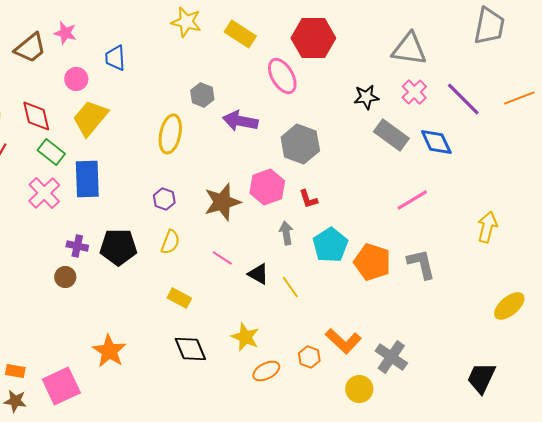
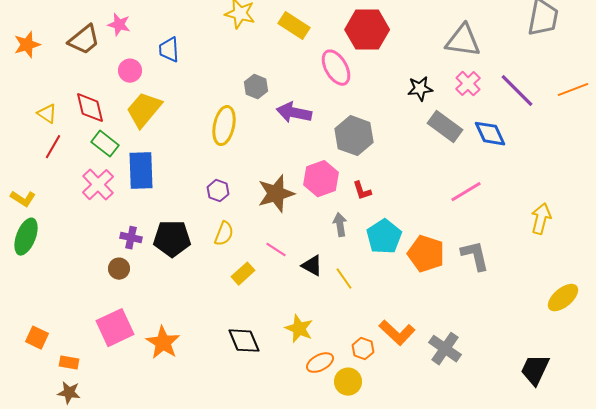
yellow rectangle: (179, 298) -> (243, 274), moved, turned -70
pink square: (61, 386) -> (115, 328), moved
yellow circle: (359, 389) -> (348, 382), moved

